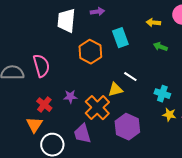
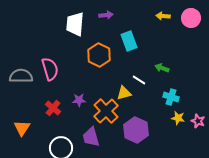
yellow arrow: (153, 23) -> (163, 16), moved
green arrow: (160, 47) -> (162, 68), moved
orange triangle: (34, 125) -> (22, 128), moved

